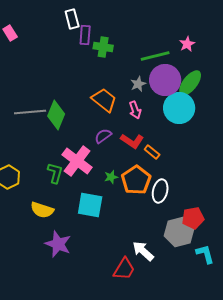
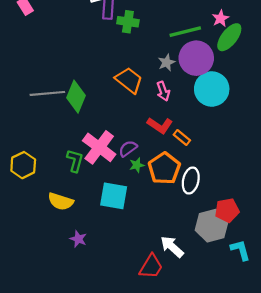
green ellipse: (190, 83) -> (229, 37), moved
purple semicircle: (103, 136) -> (128, 149), moved
purple star: (58, 244) -> (78, 239), size x0.6

